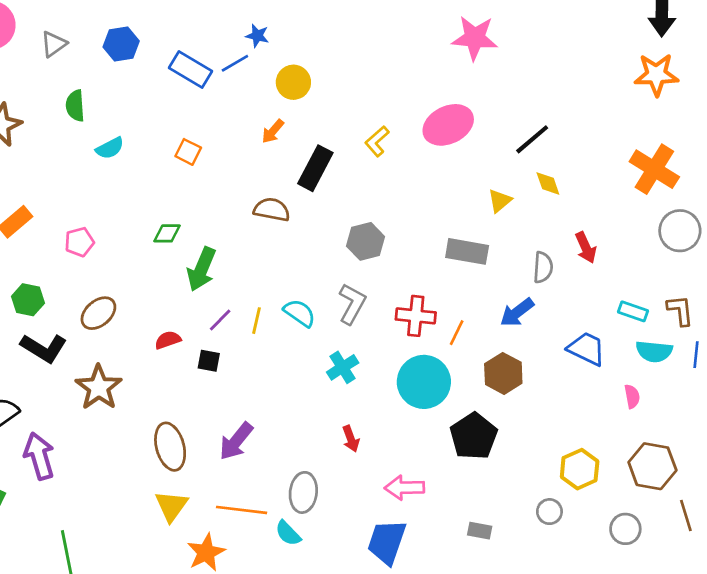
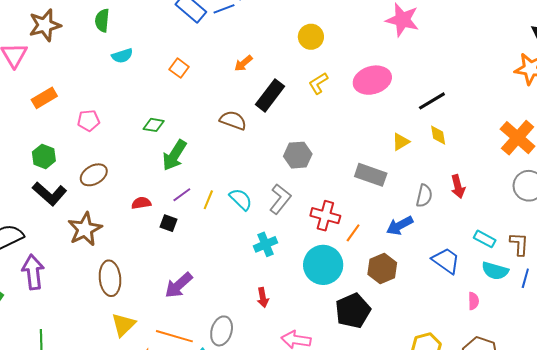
yellow circle: (293, 82) -> (311, 37), moved
brown ellipse: (170, 447) -> (110, 278), moved

